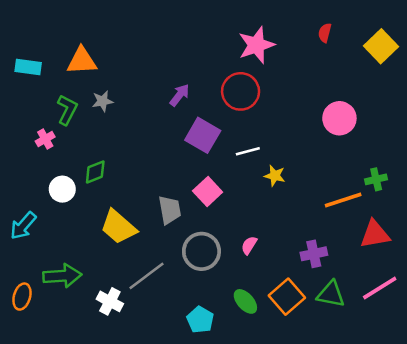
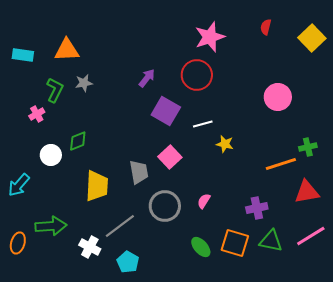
yellow trapezoid: (118, 227) -> (97, 186), turned -128
orange square: (287, 297) -> (235, 243), turned -32
cyan pentagon: (200, 320) -> (128, 262), moved

